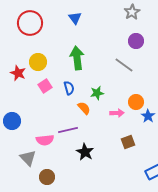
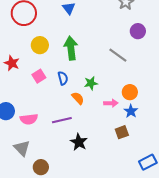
purple circle: (136, 41) -> (138, 31), moved
yellow circle: (38, 62) -> (40, 45), moved
blue star: (148, 116) -> (131, 111), moved
pink semicircle: (45, 140) -> (29, 119), moved

